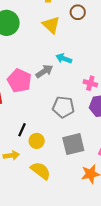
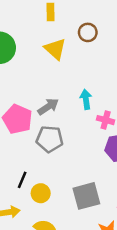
cyan arrow: (64, 59) -> (86, 99), moved, turned 63
gray pentagon: (63, 107) -> (50, 139), moved

